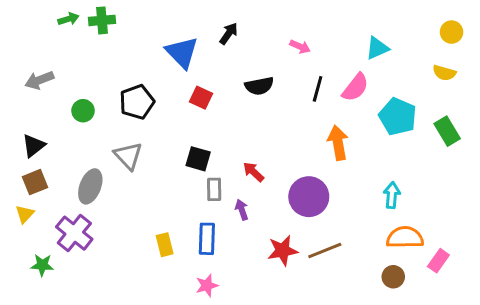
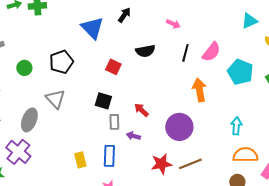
cyan triangle: (377, 48) -> (249, 21), moved
red square: (201, 98) -> (113, 67), moved
purple arrow: (242, 210) -> (133, 136), turned -56

